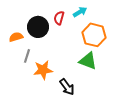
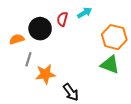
orange hexagon: (94, 35) -> (114, 37), moved
green triangle: (88, 61) -> (110, 65), moved

